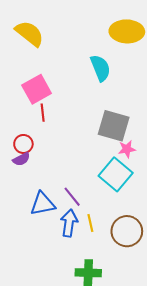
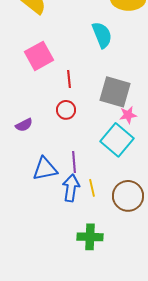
red line: (43, 113) -> (69, 79), moved
red circle: (23, 144) -> (66, 110), moved
purple line: (72, 197) -> (74, 162), turned 35

